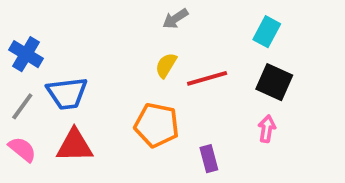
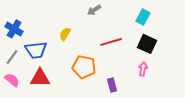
yellow semicircle: (166, 65) -> (65, 34), moved

